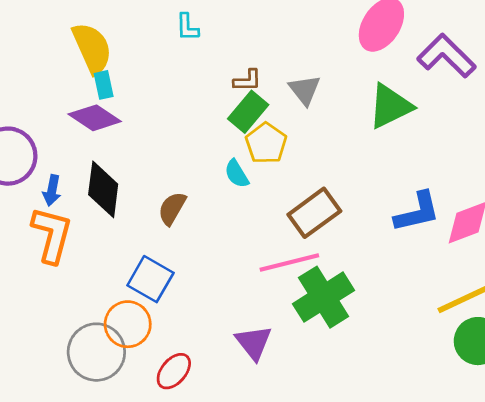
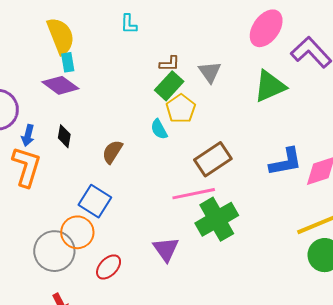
black diamond: (103, 189) -> (64, 136), size x0.6

